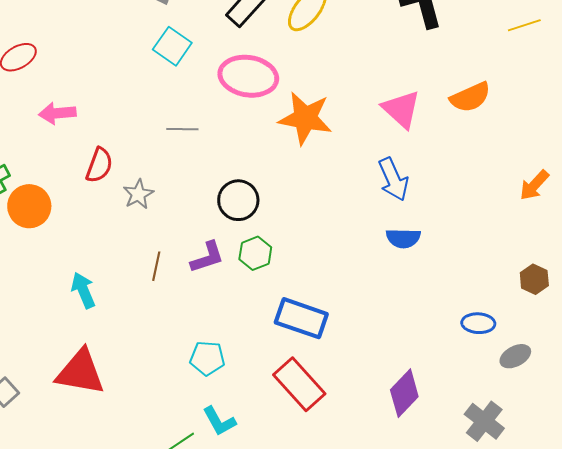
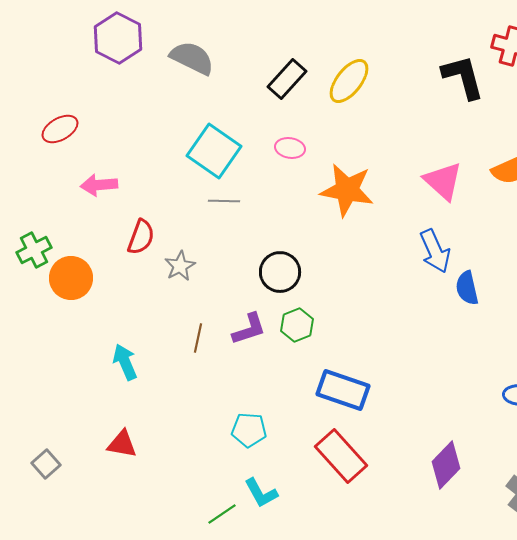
cyan square: (172, 46) -> (214, 151), moved, size x1.4
pink ellipse: (248, 76) -> (290, 148), size x0.5
blue semicircle: (403, 238) -> (467, 288), moved, turned 76
red triangle: (80, 372) -> (122, 444), size x0.6

